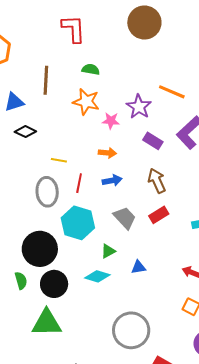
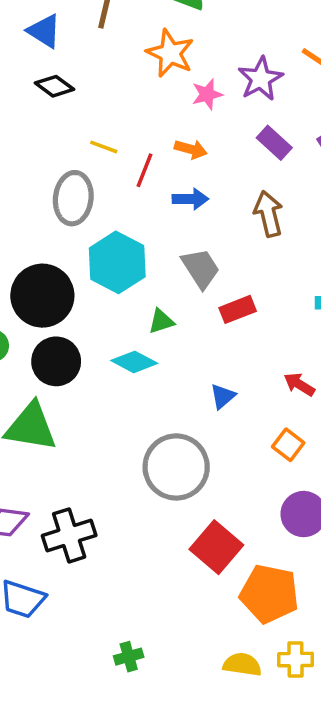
blue triangle: (14, 102) -> (44, 31), turned 40
pink star: (111, 121) -> (207, 94), turned -30
red line: (79, 183) -> (144, 170), moved
red rectangle: (159, 215) -> (238, 309), moved
blue triangle: (138, 267) -> (223, 396), moved, turned -42

